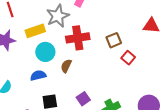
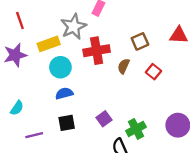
brown square: (114, 40) -> (140, 41), moved
brown semicircle: (66, 66) -> (124, 66), moved
blue semicircle: (38, 75) -> (64, 93), moved

